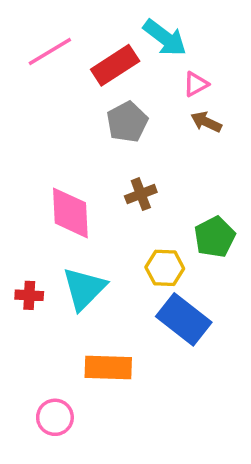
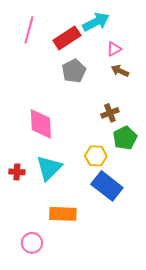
cyan arrow: (165, 38) -> (96, 22), turned -64
pink line: (50, 52) -> (29, 30), turned -44
brown cross: (141, 194) -> (110, 113), moved

